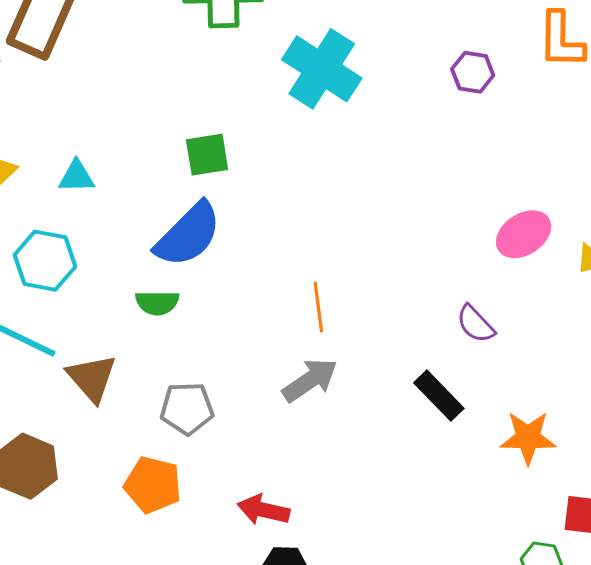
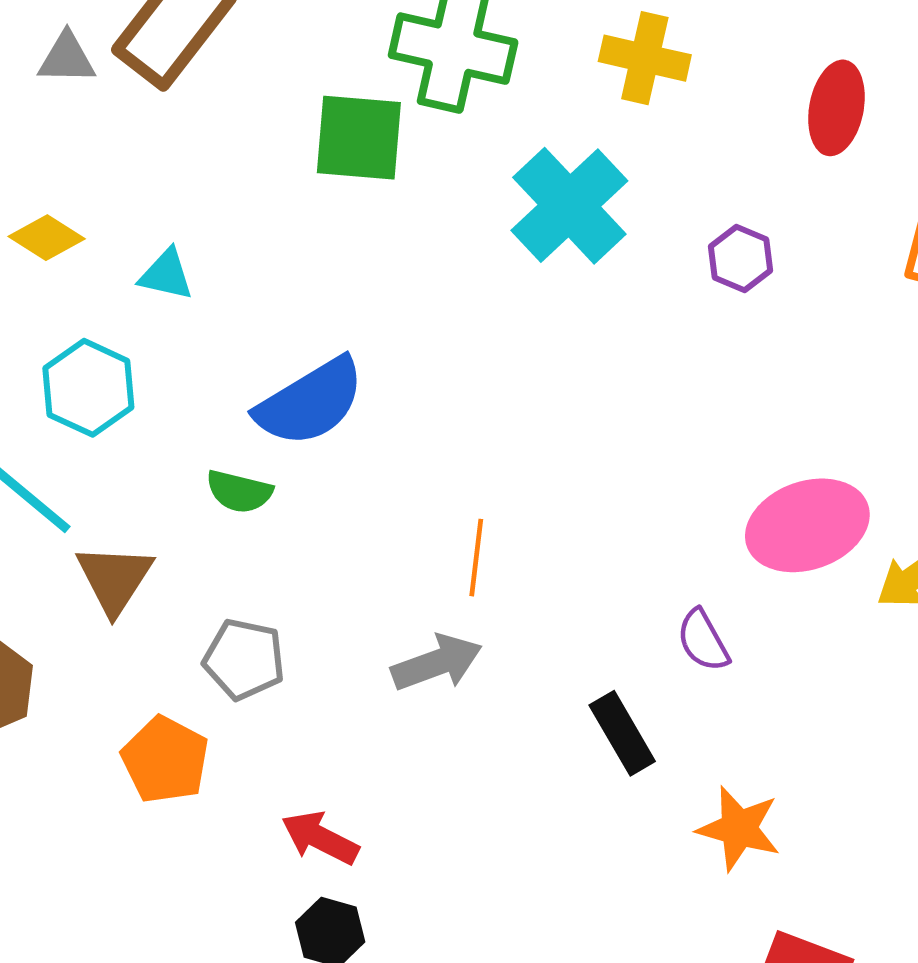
purple hexagon: (473, 72) -> (741, 258), moved
green square: (207, 155) -> (359, 138), moved, size x1.4
pink ellipse: (524, 234) -> (807, 525), size x1.4

